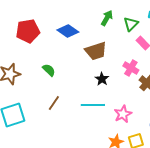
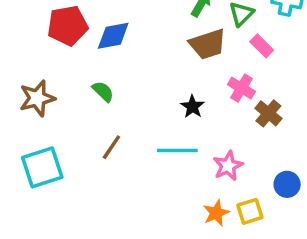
blue diamond: (68, 31) -> (113, 36), moved, turned -45
brown trapezoid: (96, 51) -> (208, 44), moved

